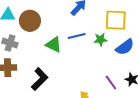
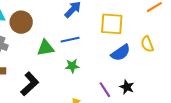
green star: (100, 40) -> (72, 66), moved
green triangle: (54, 45) -> (46, 48), turned -36

